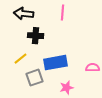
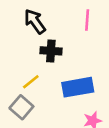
black arrow: (24, 14) -> (35, 21), turned 48
gray square: (35, 78) -> (21, 107), moved, turned -30

